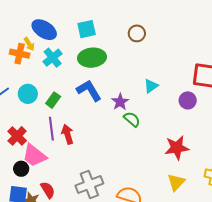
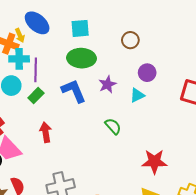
cyan cross: (53, 58) -> (19, 59), moved, turned 30
purple circle: (188, 100) -> (147, 73), moved
purple star: (120, 102) -> (107, 84), moved
purple line: (51, 129) -> (36, 70), moved

